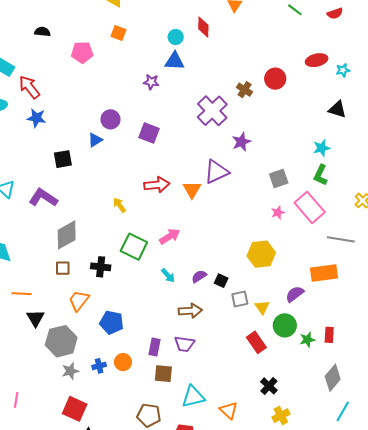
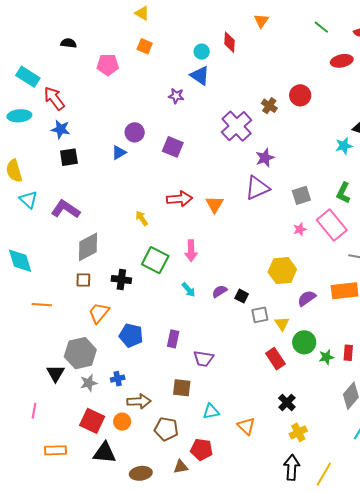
red ellipse: (317, 60) -> (342, 61), moved
blue triangle: (175, 61) -> (200, 76), turned 30
cyan star: (322, 148) -> (344, 146), moved
black square: (63, 159) -> (69, 157), moved
purple triangle: (216, 172) -> (257, 188), moved
pink arrow: (170, 236) -> (191, 251), turned 120
purple semicircle: (295, 294) -> (307, 298), moved
brown arrow: (190, 311) -> (139, 401), moved
black triangle: (35, 318) -> (56, 373), moved
purple rectangle: (154, 347) -> (173, 339), moved
orange circle: (123, 362) -> (122, 422), moved
cyan triangle: (193, 397) -> (211, 411), size x0.7

